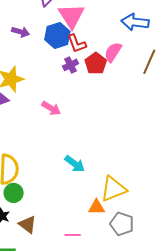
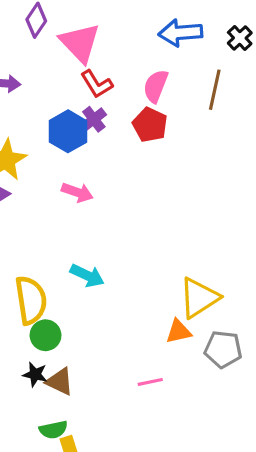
blue hexagon: (57, 36) -> (68, 131), moved
red pentagon: (96, 63) -> (150, 125), moved
cyan arrow: (75, 164) -> (87, 276), moved
brown triangle: (27, 224) -> (60, 381), moved

